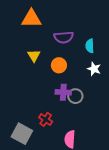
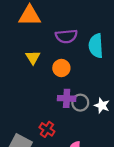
cyan semicircle: (90, 46) -> (96, 46), size x1.5
white star: (94, 69) -> (102, 106), moved

